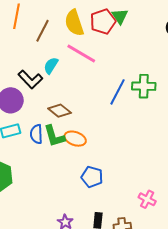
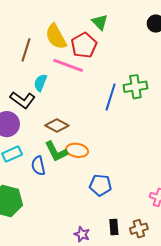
red pentagon: (103, 22) -> (84, 45), moved
blue semicircle: (36, 134) -> (38, 166), moved

